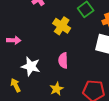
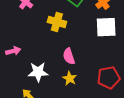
yellow star: (57, 89) -> (70, 78), moved

